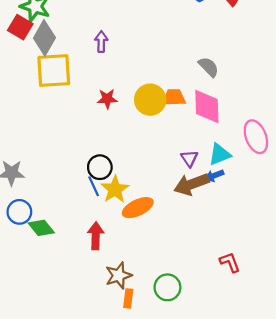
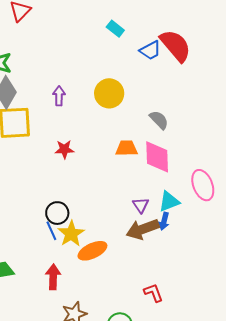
yellow circle: (150, 100) -> (109, 93), moved
blue arrow: (214, 176) -> (164, 221), turned -54
red L-shape: (230, 262) -> (153, 293), moved

